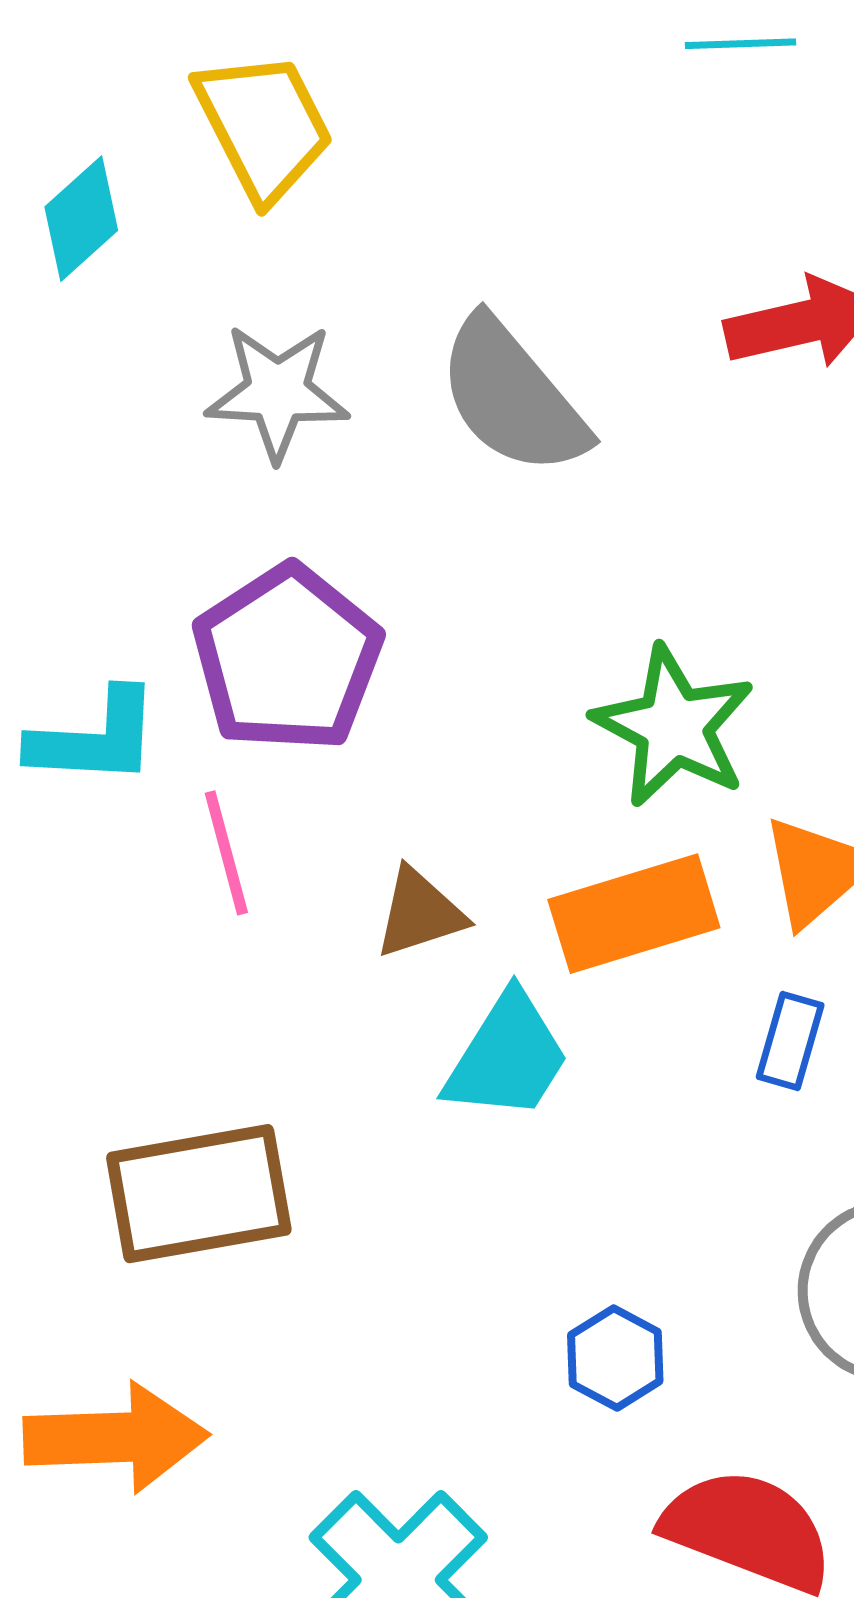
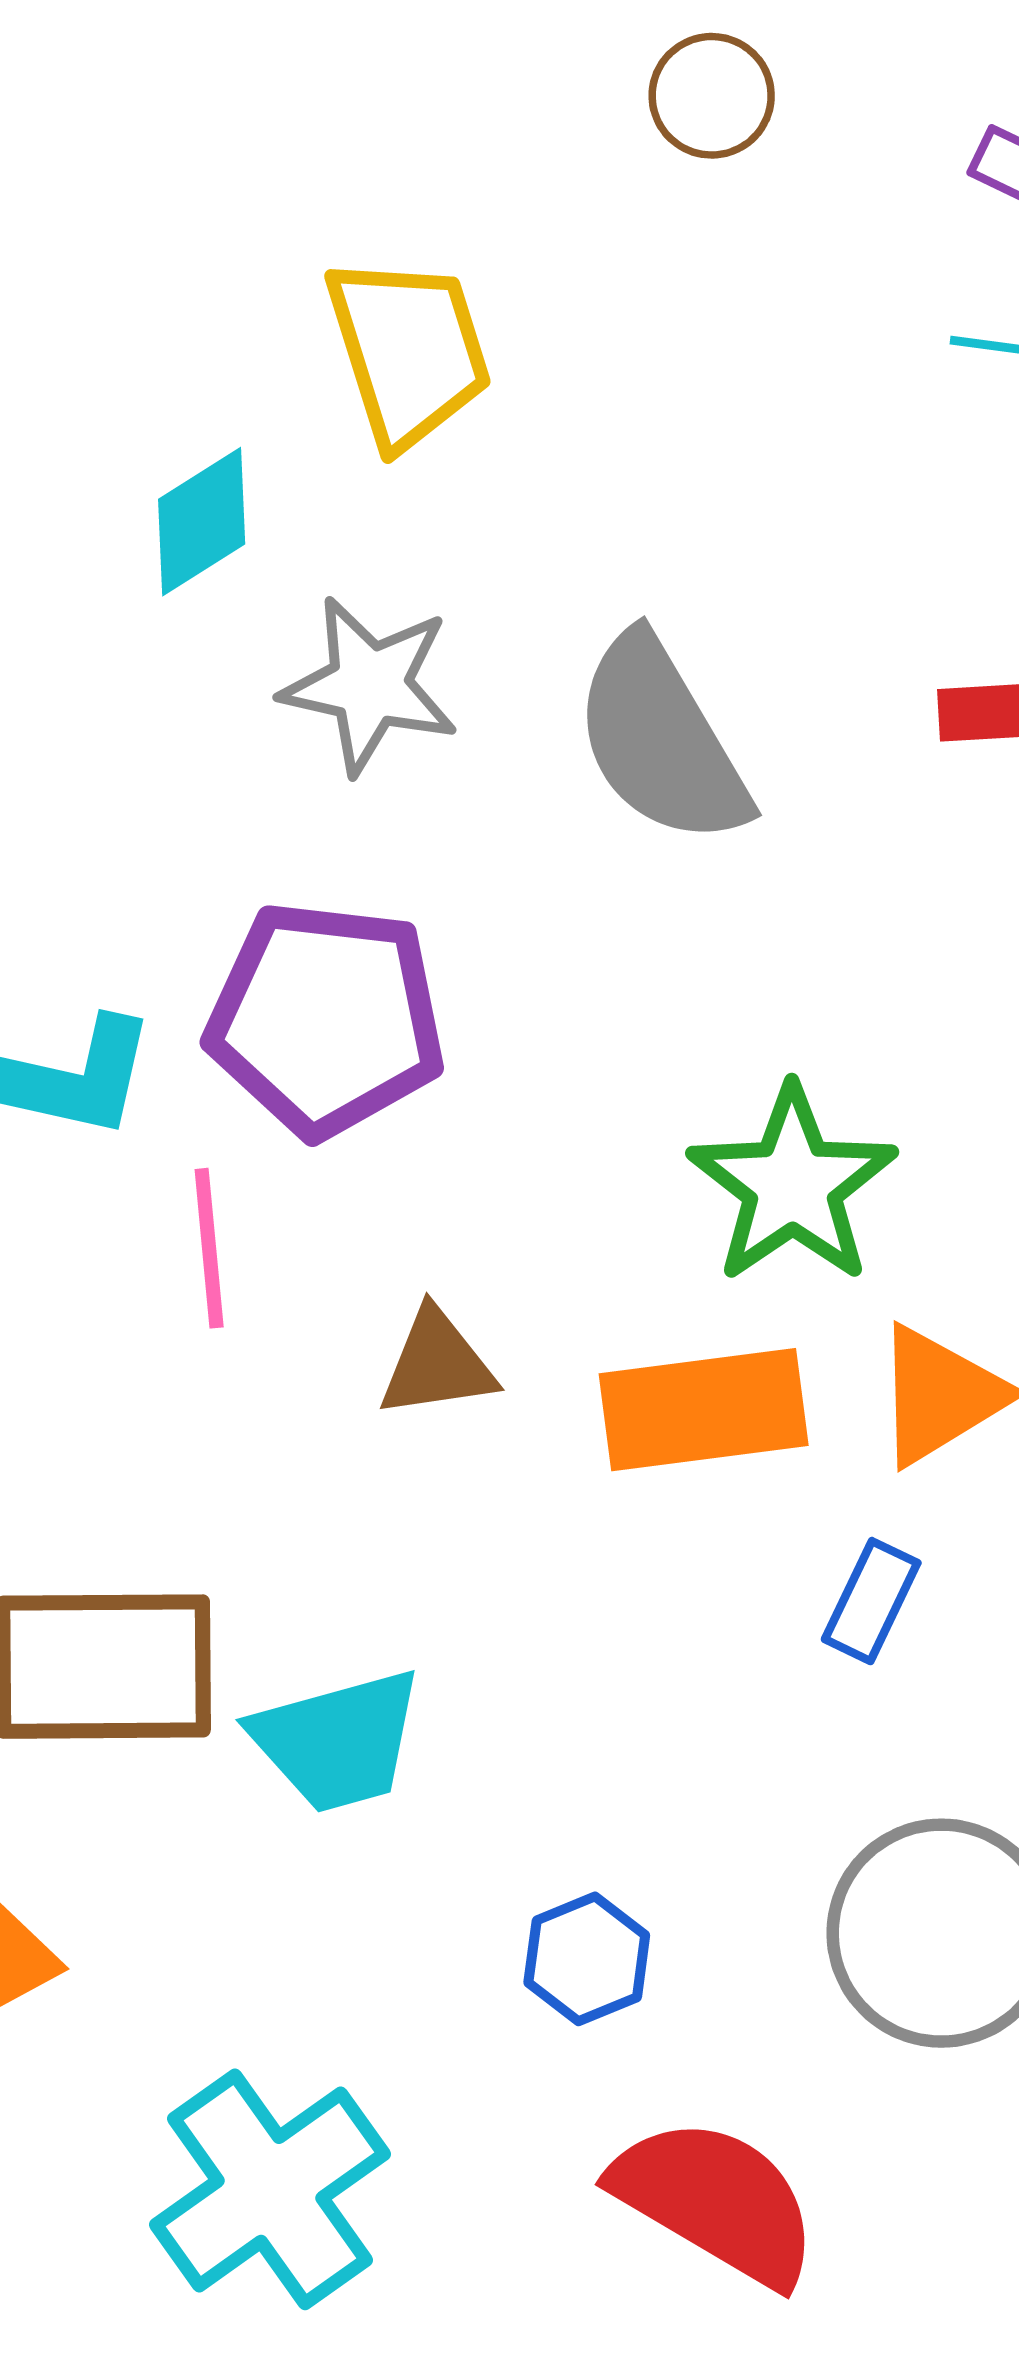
cyan diamond: (81, 219) -> (202, 522), moved
purple pentagon: (287, 658) -> (326, 1019), turned 30
cyan trapezoid: (507, 1057) -> (337, 1741), moved, turned 33

